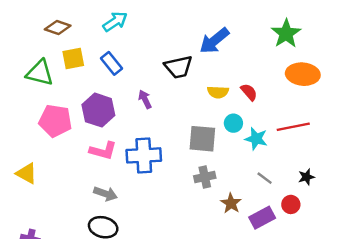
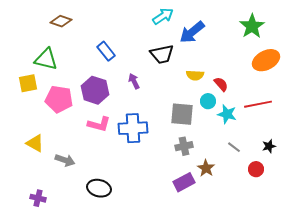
cyan arrow: (115, 22) -> (163, 16), moved
yellow square: (73, 59) -> (28, 83), moved
orange ellipse: (303, 74) -> (266, 60), turned -32
red semicircle: (249, 92) -> (221, 84), moved
gray arrow: (106, 194) -> (65, 160), moved
purple rectangle: (262, 218) -> (184, 182), moved

